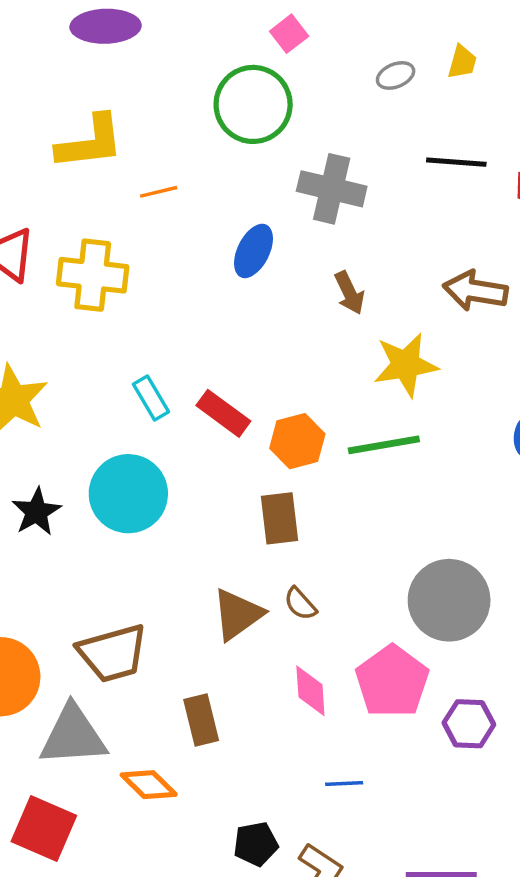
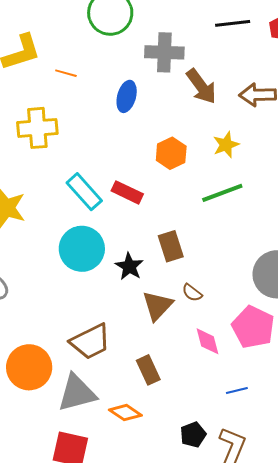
orange line: (159, 192) -> (66, 73), turned 40
brown arrow: (349, 293) -> (201, 86), moved, size x1.5
yellow star: (406, 365) -> (226, 145), size x0.7
cyan rectangle: (151, 398) -> (84, 192), size x1.5
orange hexagon: (297, 441) -> (171, 153), moved
black star: (36, 512) -> (129, 266), moved

